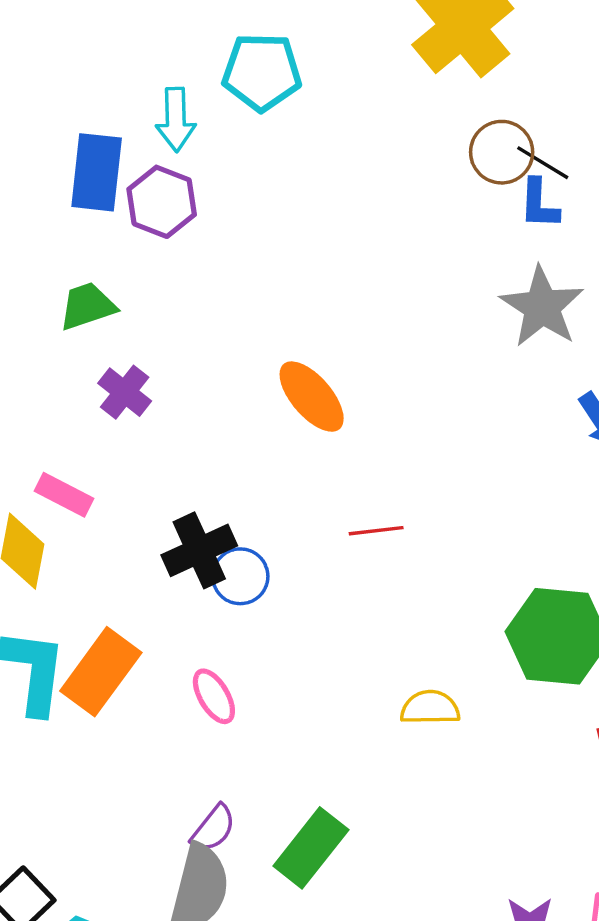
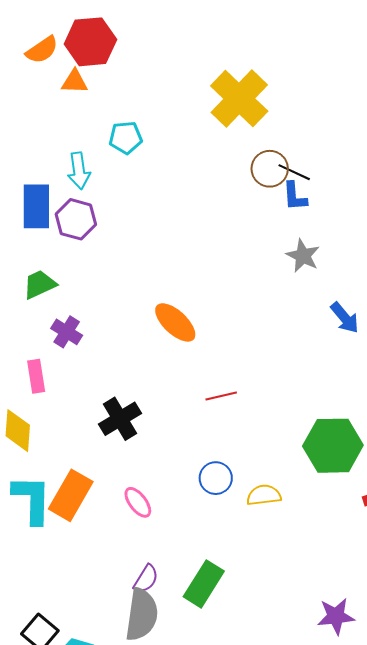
cyan pentagon: (262, 72) -> (126, 138), size x0.7
gray star: (542, 307) -> (303, 256), size x0.7
pink rectangle: (64, 495) -> (36, 376), moved, turned 60
blue circle: (240, 576) -> (216, 478), moved

